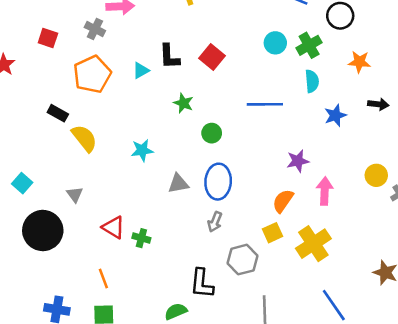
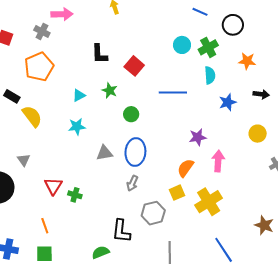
red square: (212, 57) -> (134, 66), moved
cyan triangle: (141, 70) -> (79, 95), moved
yellow circle: (376, 175) -> (258, 134), moved
red triangle: (113, 227) -> (53, 186), turned 30

